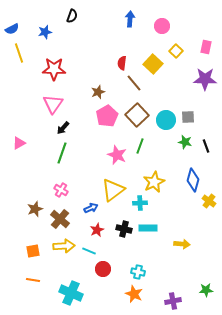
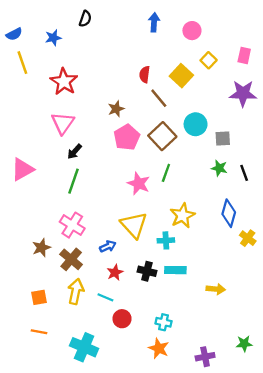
red star: (54, 69) -> (64, 82), turned 30
cyan circle: (166, 120) -> (196, 124), moved
pink triangle: (19, 143) -> (22, 169), size x1.5
pink cross: (61, 190) -> (72, 225), size x1.5
yellow triangle: (113, 190) -> (134, 225), turned -35
yellow arrow: (64, 246) -> (76, 291), turned -75

